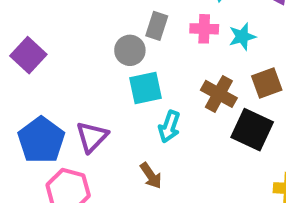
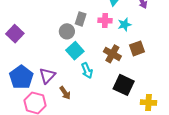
cyan square: (146, 88) -> (75, 51), turned -30
cyan arrow: (169, 127) -> (87, 71), turned -42
black square: (252, 130) -> (124, 85), moved
brown arrow: (151, 176) -> (65, 93), moved

